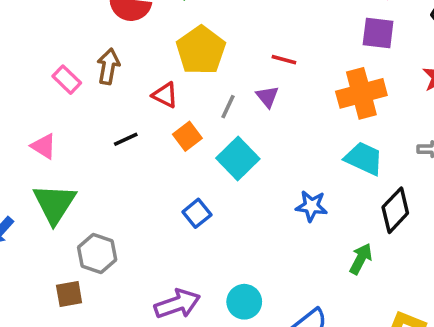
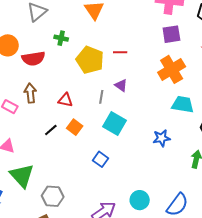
yellow pentagon: (201, 50) -> (90, 60), moved
red line: (284, 60) -> (120, 52), moved
orange square: (187, 136) -> (75, 127), moved

